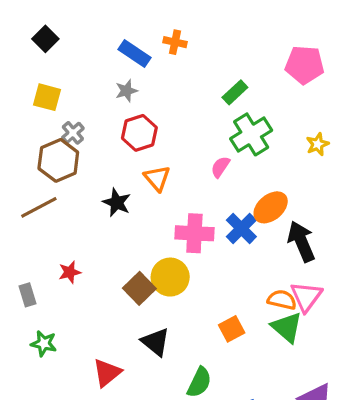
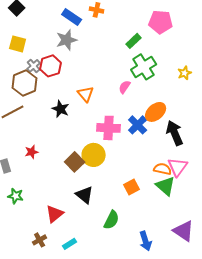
pink pentagon: (305, 65) -> (161, 22), moved
gray star: (126, 91) -> (67, 40), size x1.5
red hexagon: (139, 133) -> (51, 66), moved

